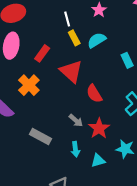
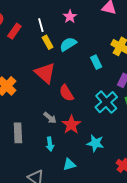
red rectangle: (42, 53) -> (14, 31), moved
gray rectangle: (41, 137) -> (18, 133), turned 60
cyan triangle: (98, 160) -> (69, 164), moved

